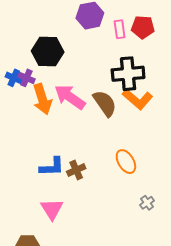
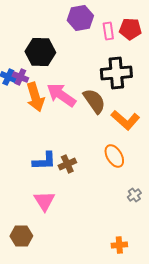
orange L-shape: (138, 99) -> (125, 120), moved

